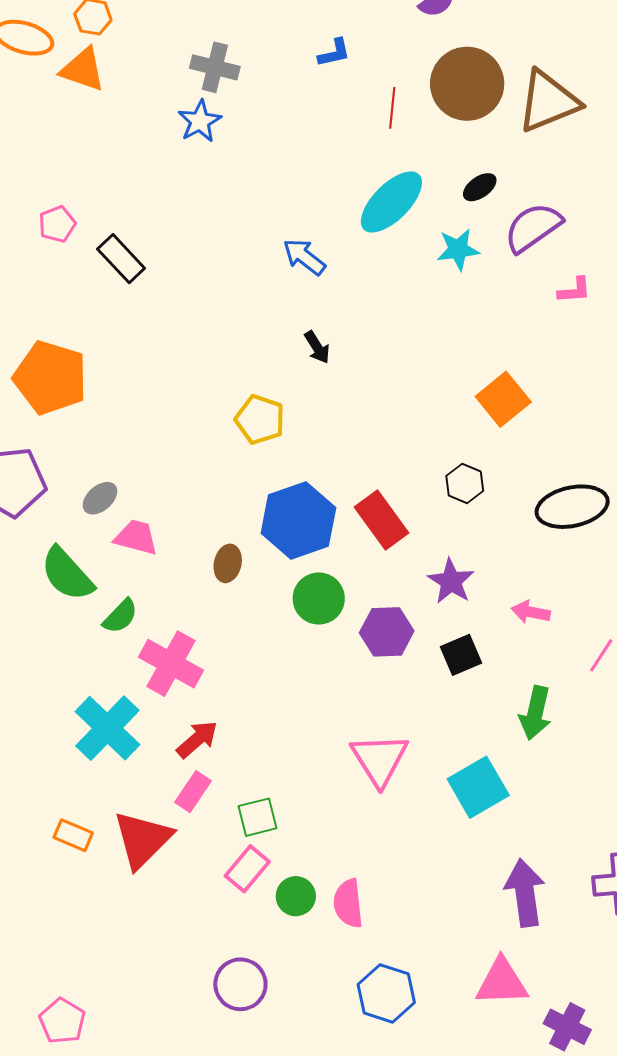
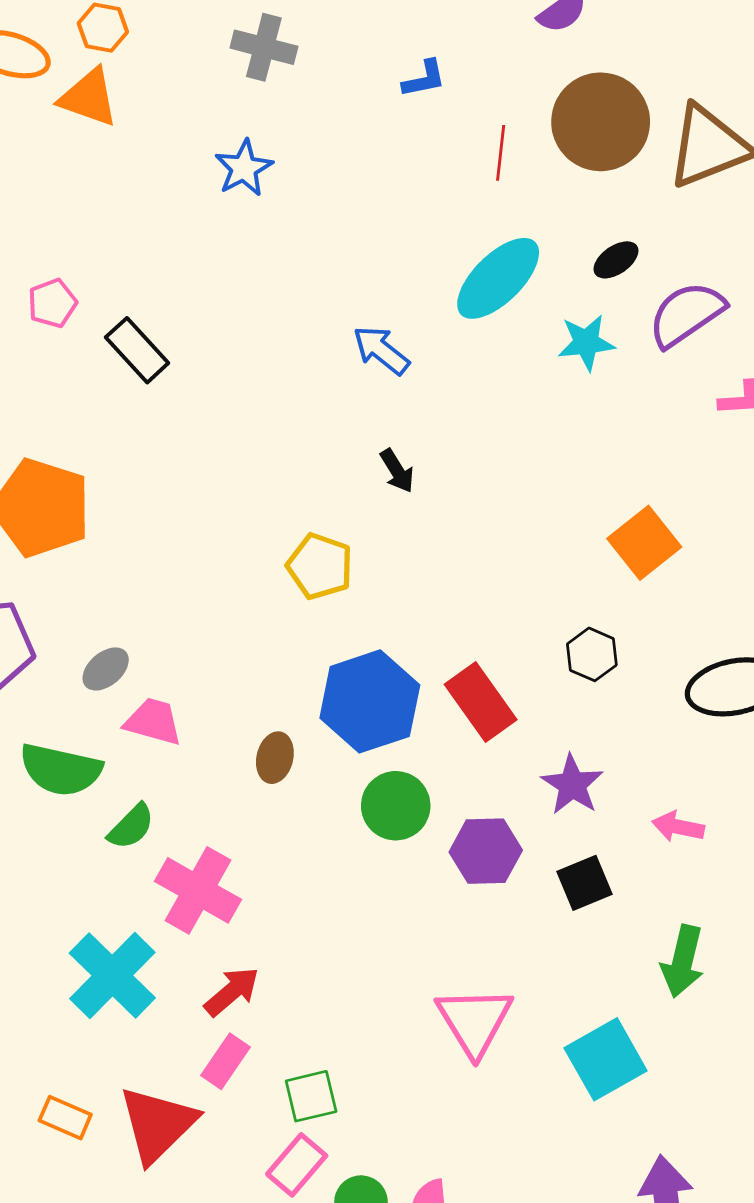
gray cross: (215, 67) -> (264, 47), moved
green semicircle: (67, 574) -> (61, 770), turned -36

